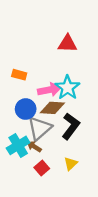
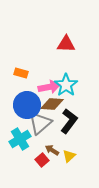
blue circle: (26, 109) -> (27, 105), size x1.4
brown arrow: (34, 147) -> (52, 150), moved

